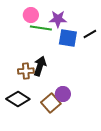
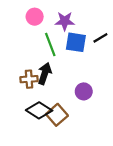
green line: (41, 28) -> (50, 45), moved, turned 60
purple circle: (63, 94) -> (84, 91), moved
black diamond: (18, 99) -> (39, 110), moved

